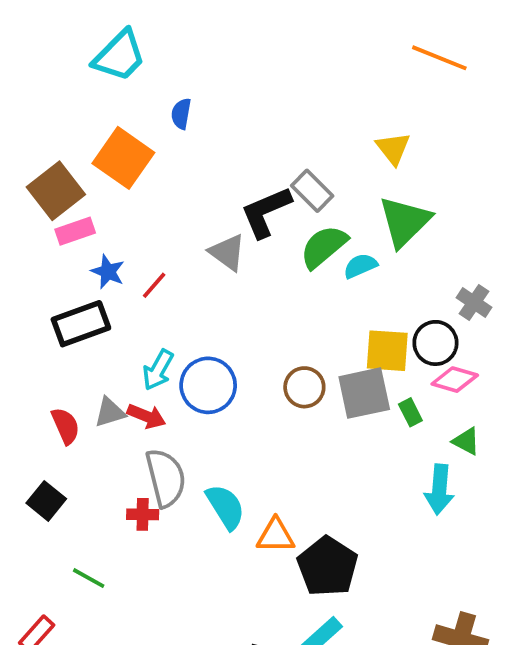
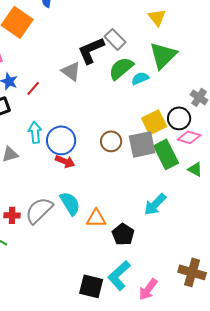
yellow square: (387, 351) -> (154, 122), turned -30
cyan arrow: (158, 370) -> (35, 132), turned 145
green rectangle: (410, 412) -> (166, 154), size x2.0
red arrow: (146, 416) -> (65, 161), moved
gray semicircle: (166, 478) -> (39, 210), moved, turned -120
cyan arrow: (439, 489) -> (155, 204), moved, turned 40
red cross: (143, 514) -> (12, 215), moved
black pentagon: (328, 566) -> (123, 234), size x0.7

